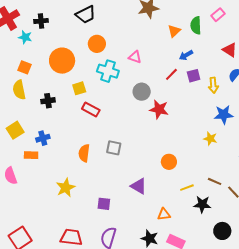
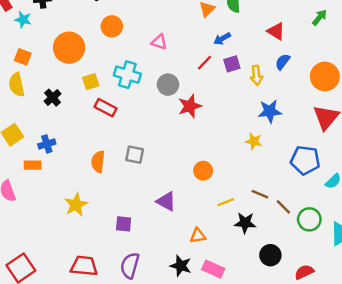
cyan cross: (108, 71) -> (127, 75), moved
black cross: (48, 101) -> (53, 98), turned -32
red star: (159, 109) -> (190, 106), turned -30

